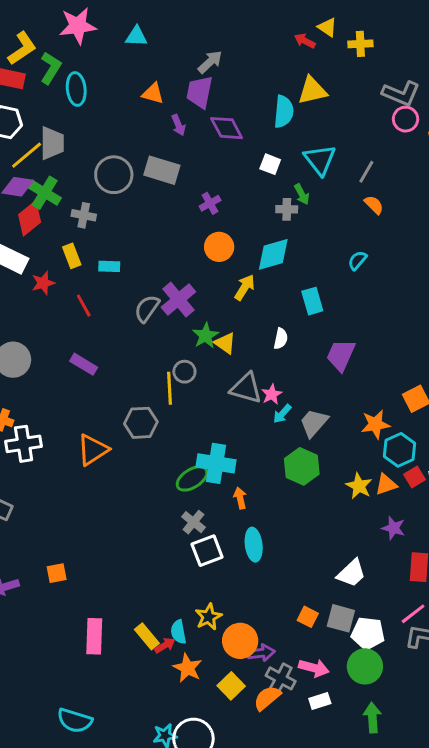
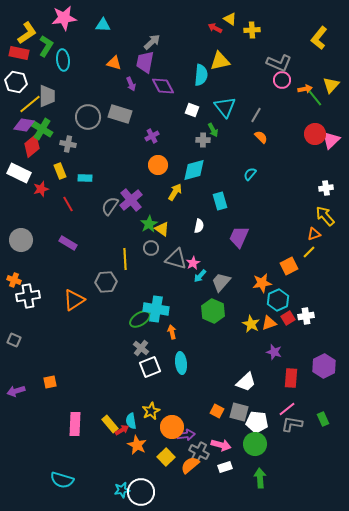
gray circle: (184, 372) -> (151, 248), moved

